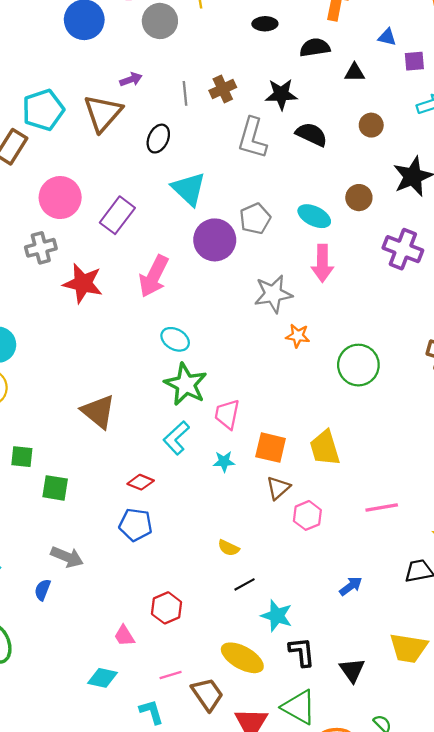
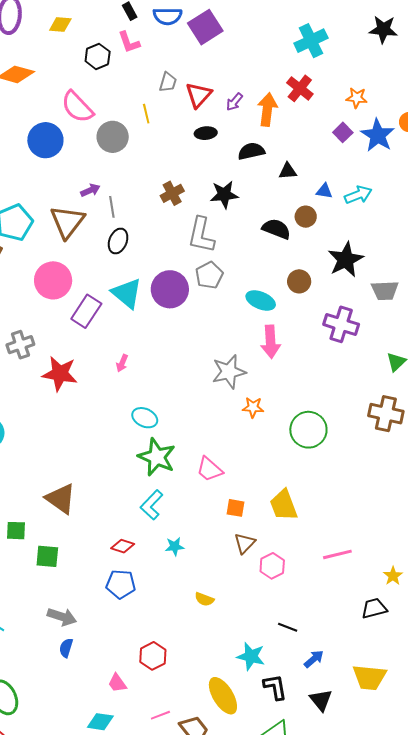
blue triangle: (387, 37) -> (324, 191), moved
purple square: (414, 61) -> (343, 132), moved, turned -36
gray line: (185, 93) -> (112, 207), moved
black semicircle: (311, 134) -> (276, 229), moved
cyan triangle: (189, 189) -> (127, 293), moved
pink circle: (60, 198) -> (53, 280), moved
gray pentagon: (255, 219) -> (209, 275), moved
purple circle: (215, 240) -> (170, 289), moved
pink arrow: (154, 276) -> (122, 363), size x0.5
brown triangle: (98, 412) -> (61, 499), moved
pink trapezoid: (227, 414) -> (209, 469), moved, turned -56
orange square: (271, 448) -> (236, 508), size x0.7
cyan star: (224, 461) -> (175, 546), moved
black line: (244, 584) -> (288, 627), moved, turned 54
blue arrow: (351, 586) -> (314, 659), moved
blue semicircle: (43, 590) -> (66, 648), moved
yellow ellipse: (242, 658) -> (223, 696), turned 33

